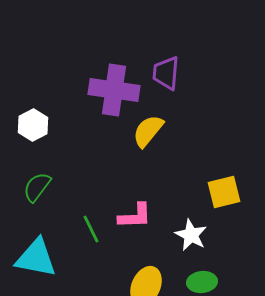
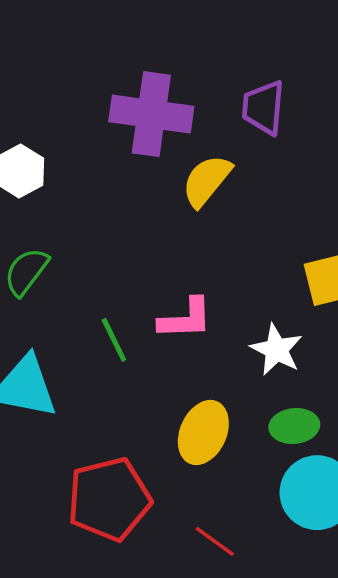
purple trapezoid: (166, 73) -> (263, 108), moved

